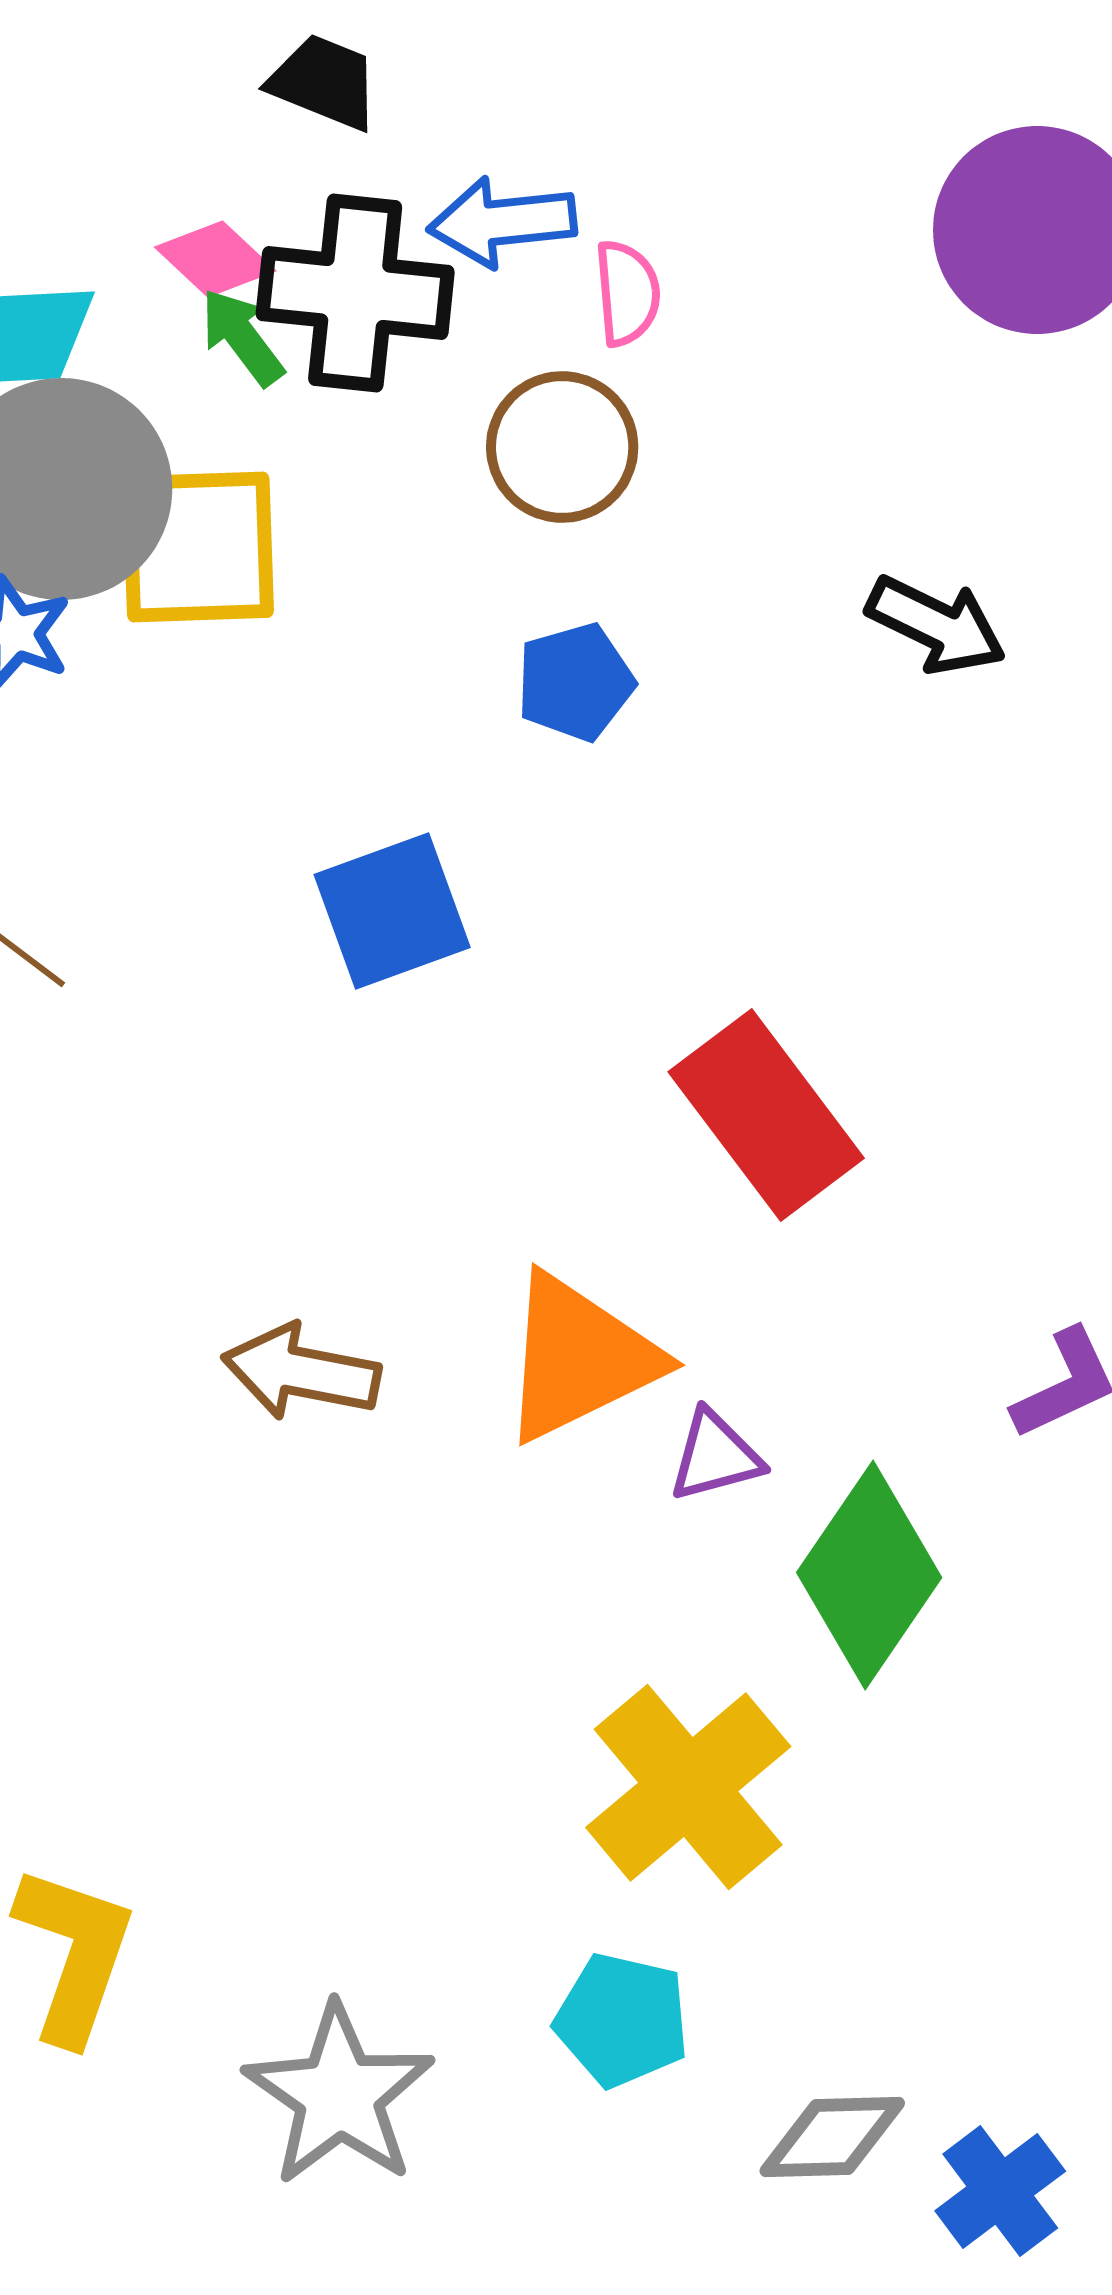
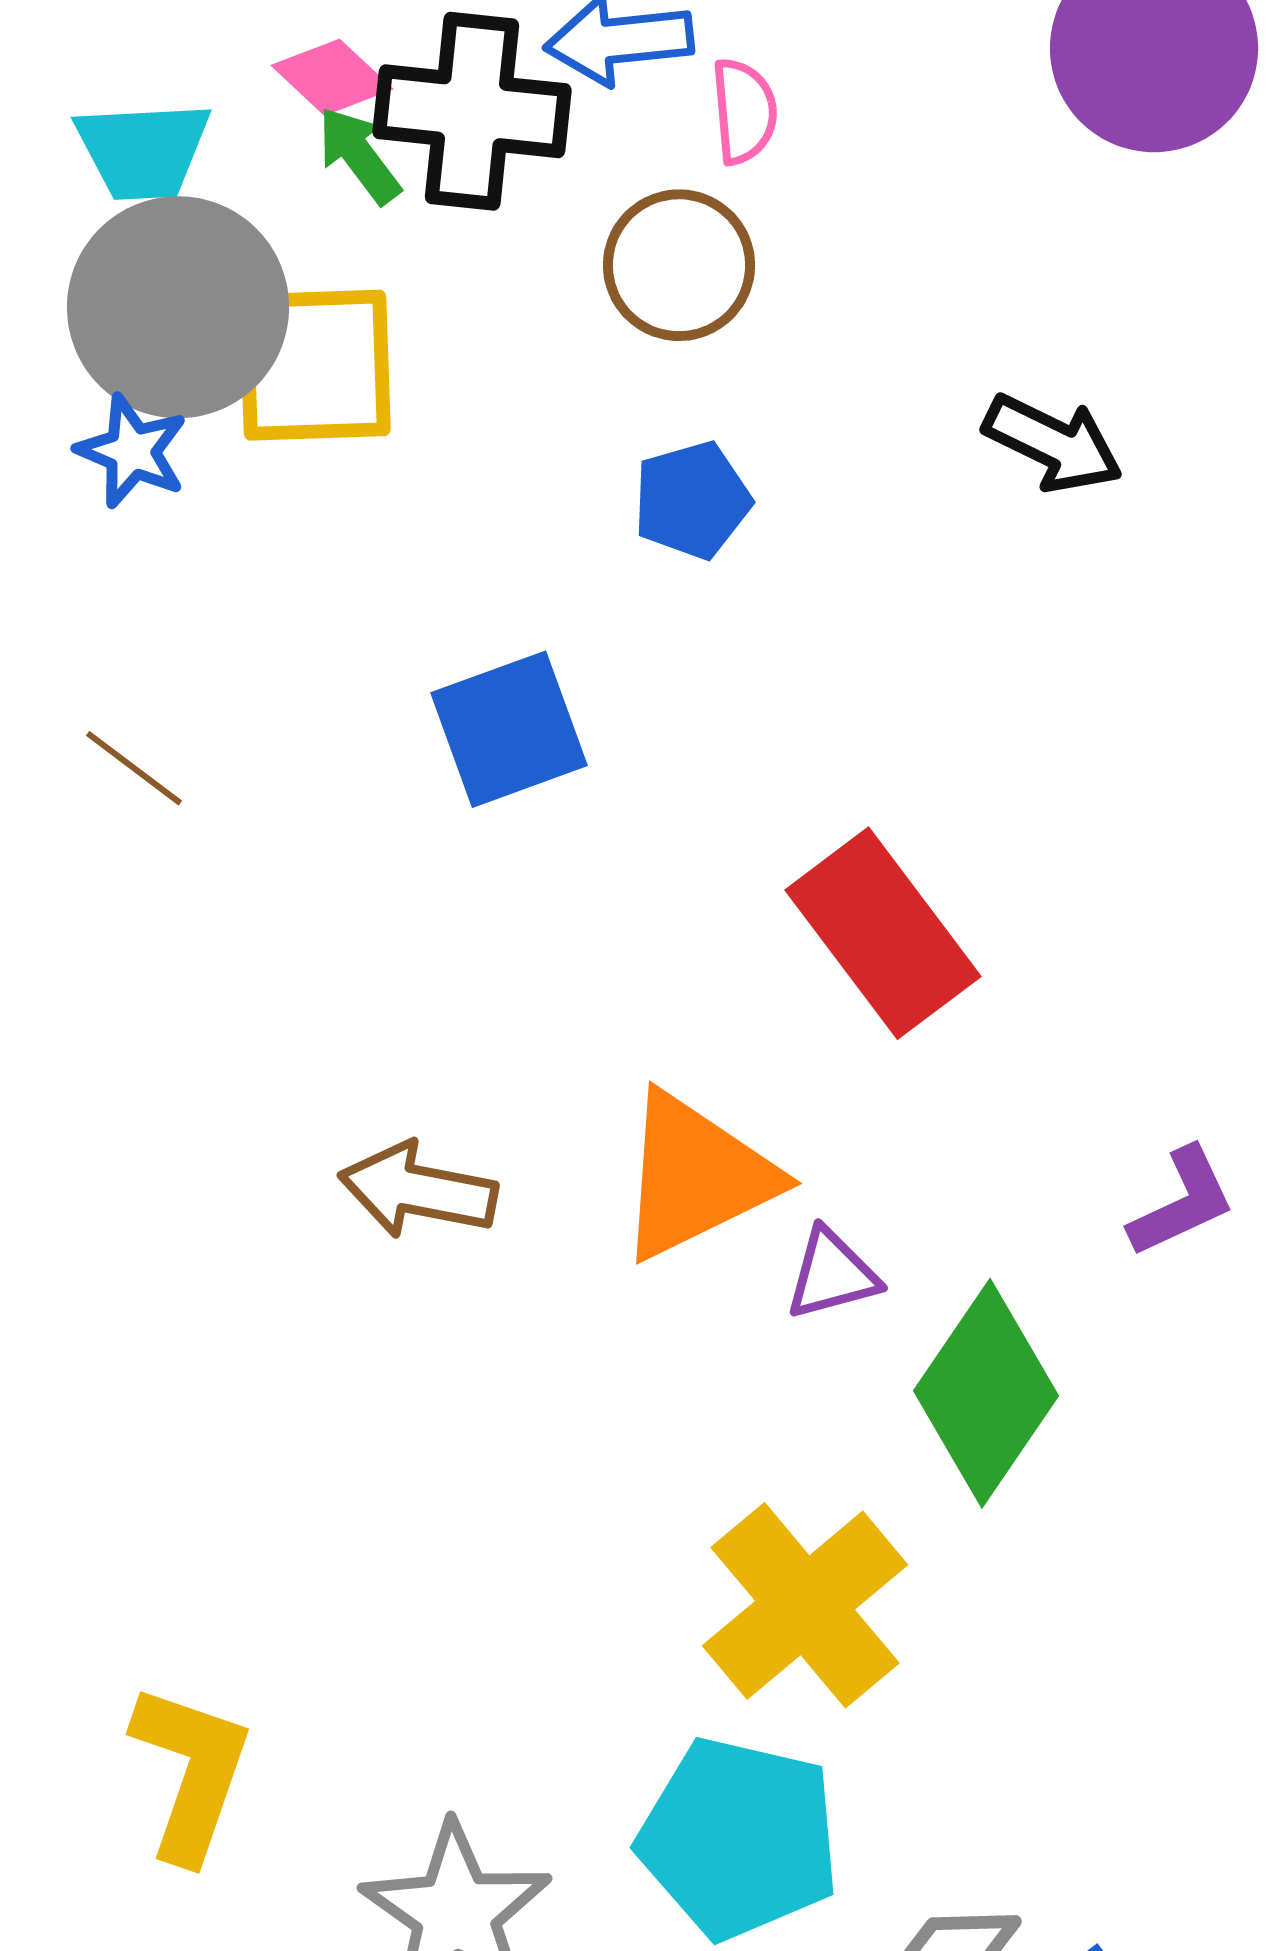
cyan pentagon: (622, 2020) -> (739, 1838), size x1.5

